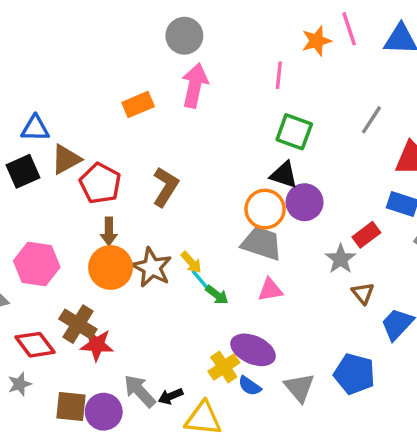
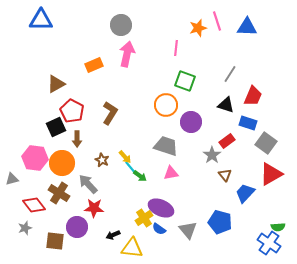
blue triangle: (35, 128) -> (41, 20), moved, size x1.4
brown triangle: (66, 159) -> (56, 84), moved
black square: (23, 171) -> (56, 127), moved
black triangle: (284, 175) -> (226, 105), moved
orange circle: (265, 209) -> (166, 105), moved
orange circle: (111, 267) -> (62, 163), moved
brown star: (152, 267) -> (102, 160), size x0.6
red star: (97, 345) -> (94, 208), moved
gray arrow: (140, 391) -> (88, 184), moved
purple circle: (104, 412) -> (77, 227), moved

